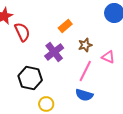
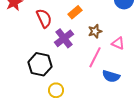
red semicircle: (22, 32) -> (44, 18), moved
blue semicircle: (84, 95) -> (111, 76), moved

